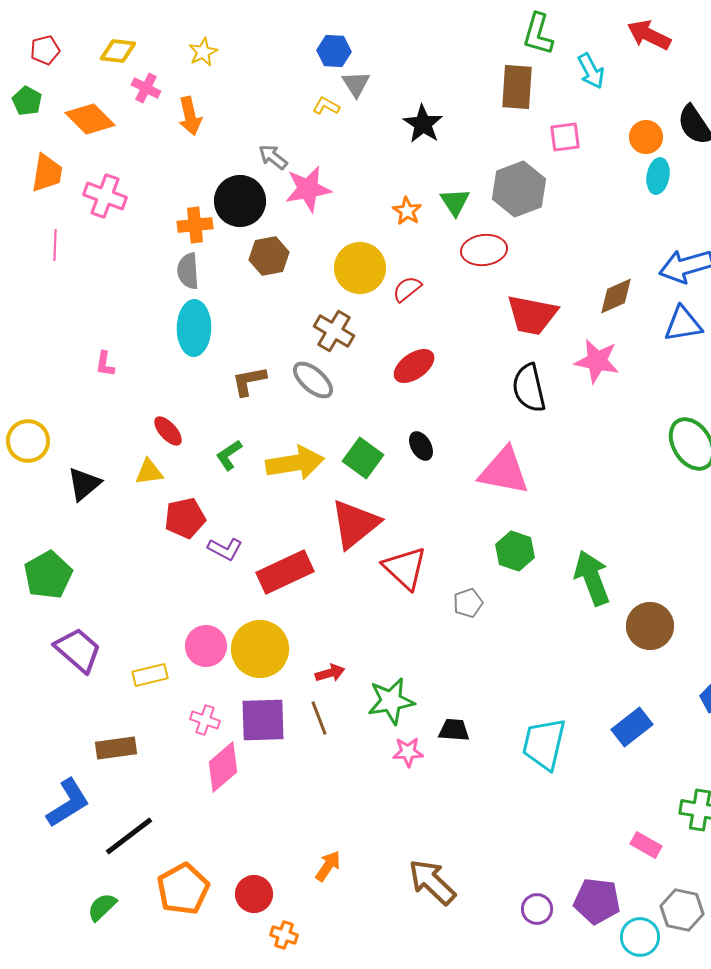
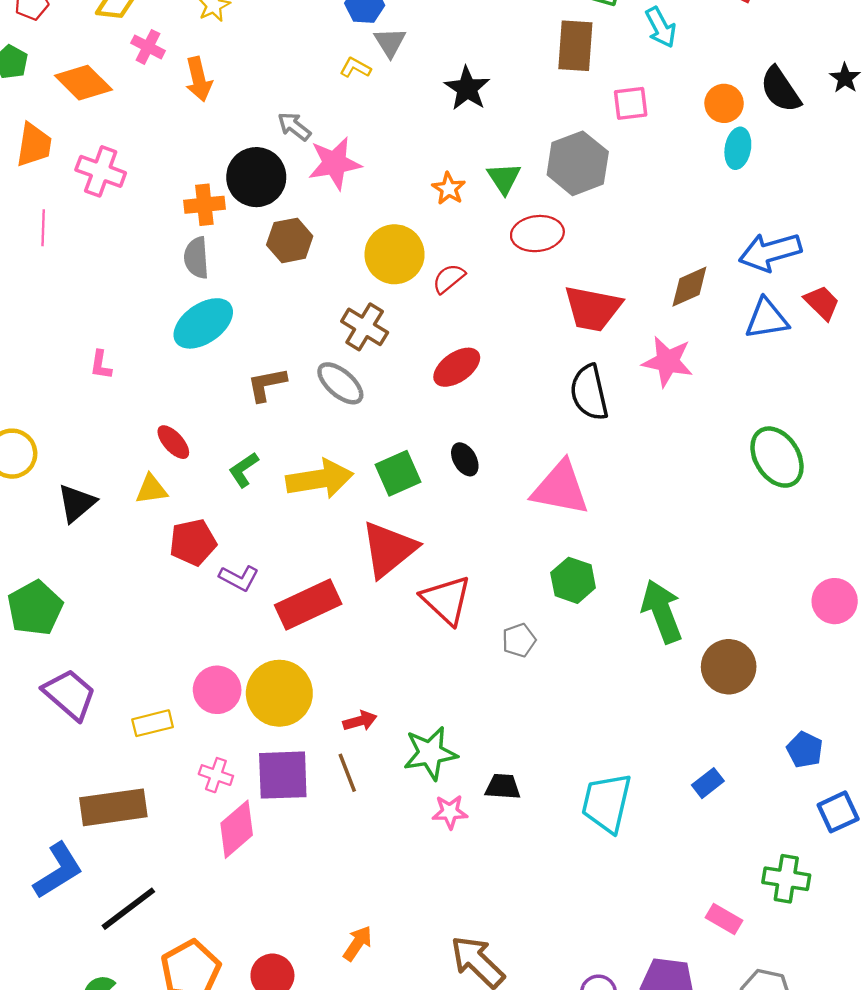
cyan ellipse: (194, 328) -> (203, 323), turned 54
green square: (363, 458) -> (398, 473), turned 30
blue rectangle: (632, 727) -> (708, 783), size x0.7
brown rectangle: (116, 748) -> (113, 807), size x1.4

